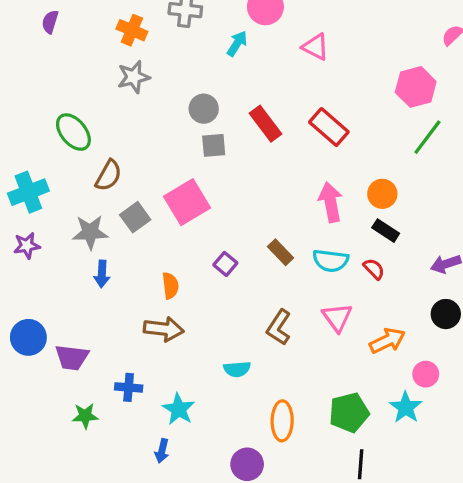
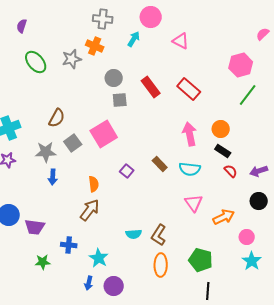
orange cross: (132, 30) -> (95, 46), moved
green ellipse: (73, 132) -> (36, 62), moved
red semicircle: (374, 269) -> (231, 171), moved
brown L-shape: (279, 327) -> (159, 235), moved
brown arrow: (164, 329) -> (90, 210), turned -60
cyan star: (406, 407) -> (252, 261), moved
green pentagon: (349, 413) -> (201, 260), turned 30
purple circle: (247, 464) -> (114, 286), moved

